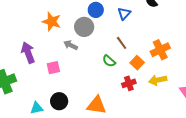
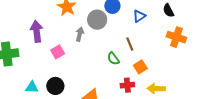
gray arrow: (71, 45) -> (80, 34), turned 64
orange cross: (160, 50) -> (176, 37), moved, turned 30
pink square: (53, 68) -> (58, 52), turned -32

